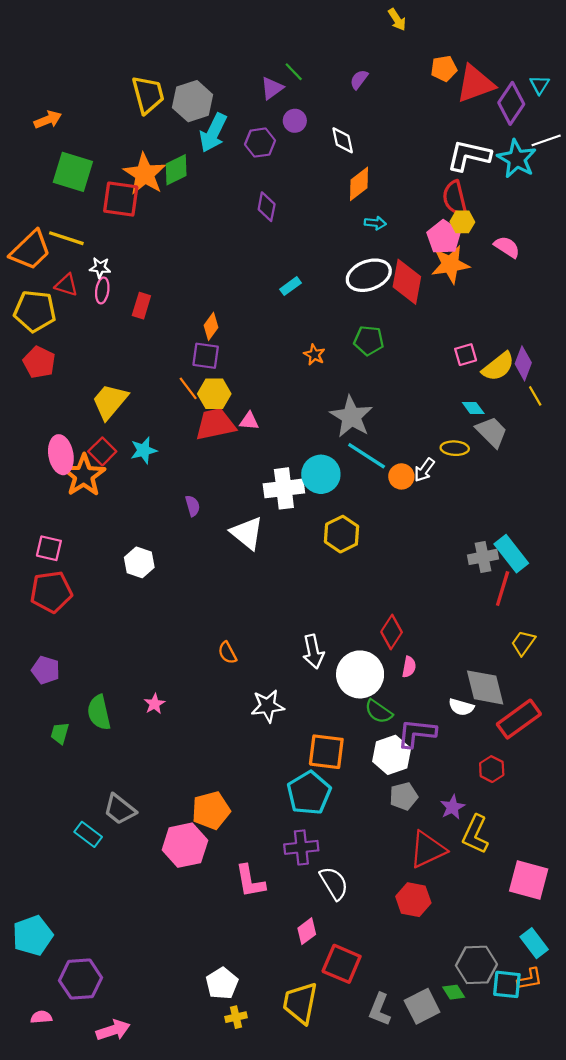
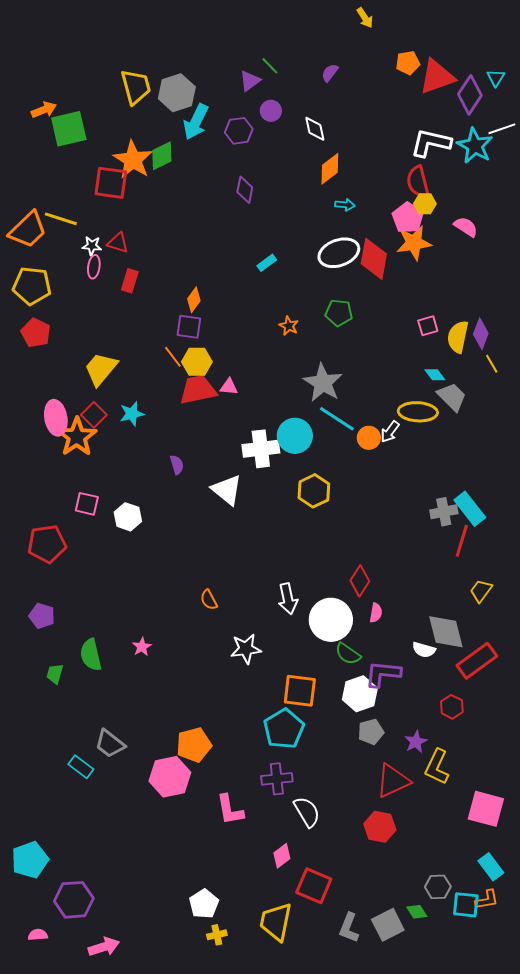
green square: (73, 172) -> (69, 129), moved, turned -30
red triangle: (66, 285) -> (118, 243), moved
yellow semicircle: (498, 367) -> (458, 337), turned 140
yellow ellipse: (455, 448) -> (418, 412), size x1.5
pink square: (49, 548) -> (87, 504), moved
gray hexagon: (476, 965) -> (438, 887), size x0.7

